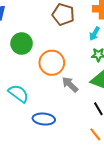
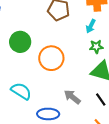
gray arrow: (70, 84) -> (72, 97), moved

